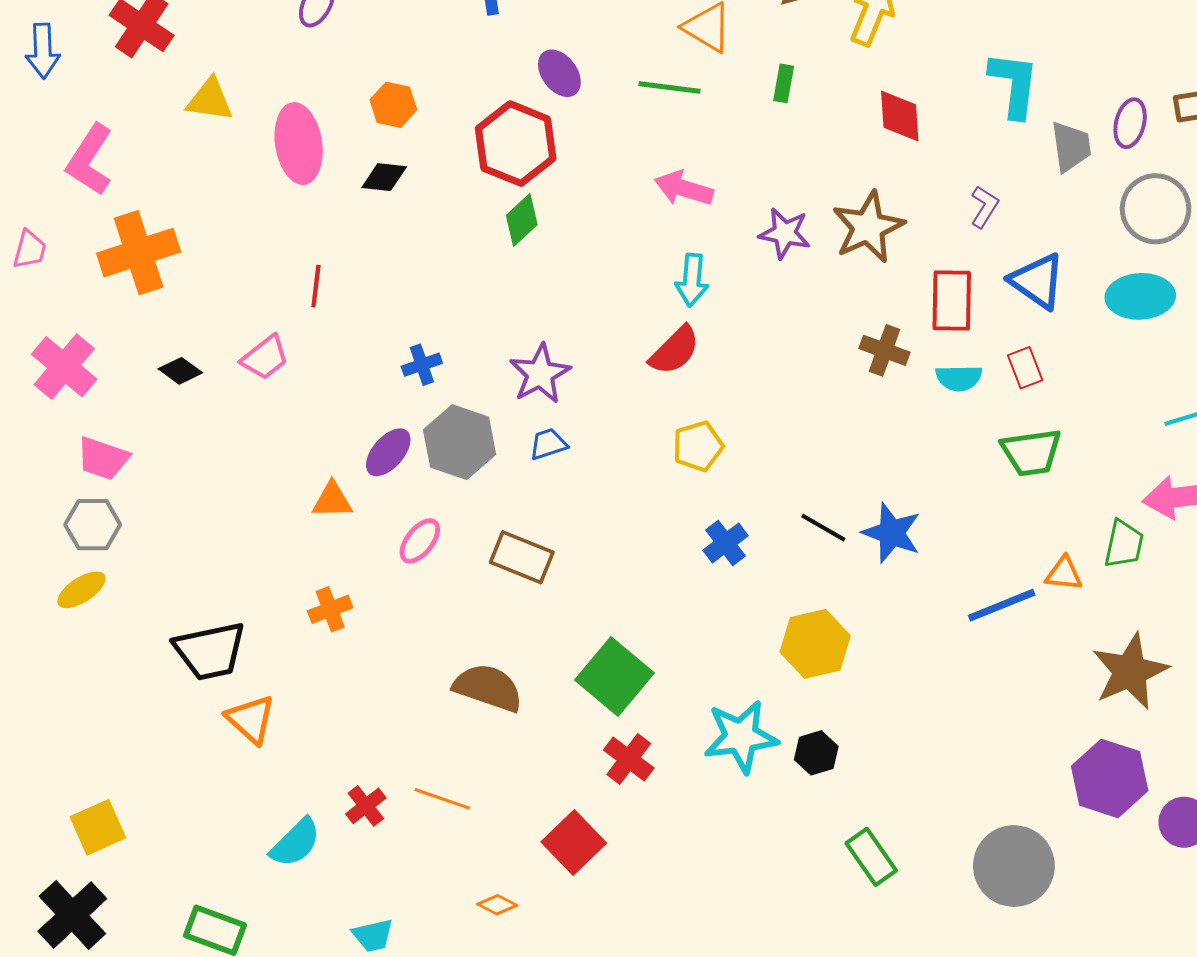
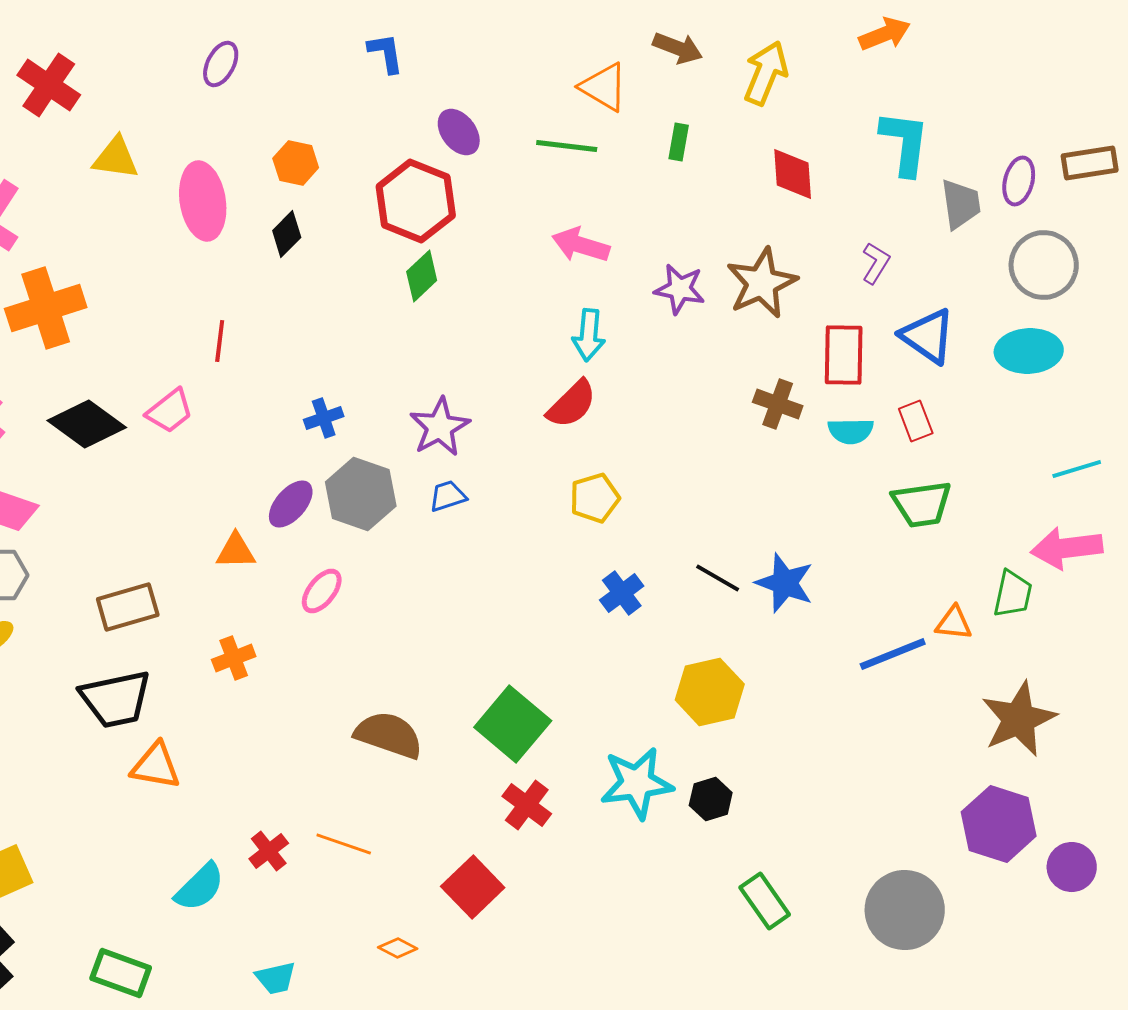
black diamond: (384, 177) -> (287, 234), turned -51
black diamond: (180, 371) -> (87, 424), size x1.8
brown rectangle: (522, 557) -> (128, 607), moved, turned -38
orange triangle: (251, 719) -> (156, 766), turned -32

